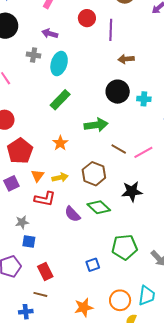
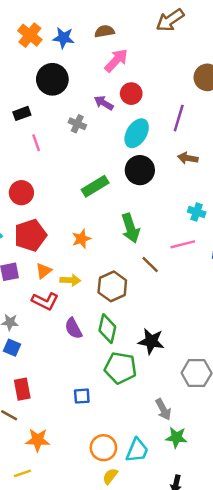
red circle: (87, 18) -> (131, 94), moved
cyan ellipse: (59, 63) -> (137, 133), moved
black circle: (118, 92) -> (140, 170), moved
green arrow: (96, 125) -> (131, 228), turned 65
pink line: (143, 152) -> (183, 244), moved
black star: (132, 192) -> (151, 341), moved
green diamond: (99, 207) -> (107, 329), turned 45
green pentagon: (125, 247) -> (120, 368), moved
orange star: (84, 307) -> (38, 440), moved

